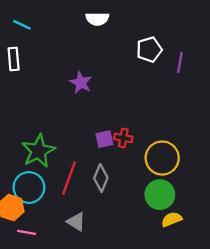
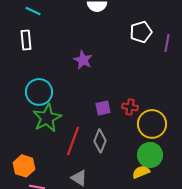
red cross: (123, 138) -> (130, 107), moved
cyan circle: (29, 187) -> (39, 92), moved
yellow semicircle: (172, 219) -> (141, 172), moved

